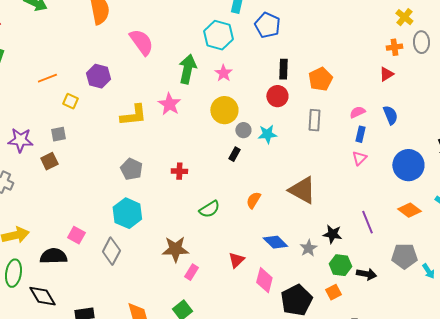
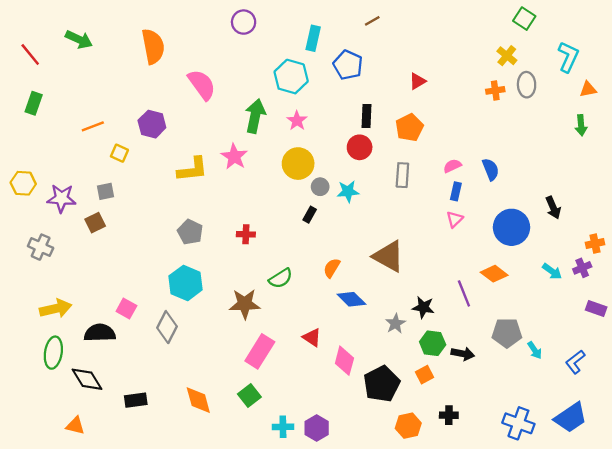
red triangle: (386, 74) -> (418, 81), moved
orange diamond: (409, 210) -> (494, 274), moved
blue diamond: (275, 242) -> (351, 299), moved
brown star: (175, 249) -> (245, 304), moved
red triangle: (236, 260) -> (312, 337), turned -42
pink rectangle: (191, 272) -> (260, 351), size x1.8

